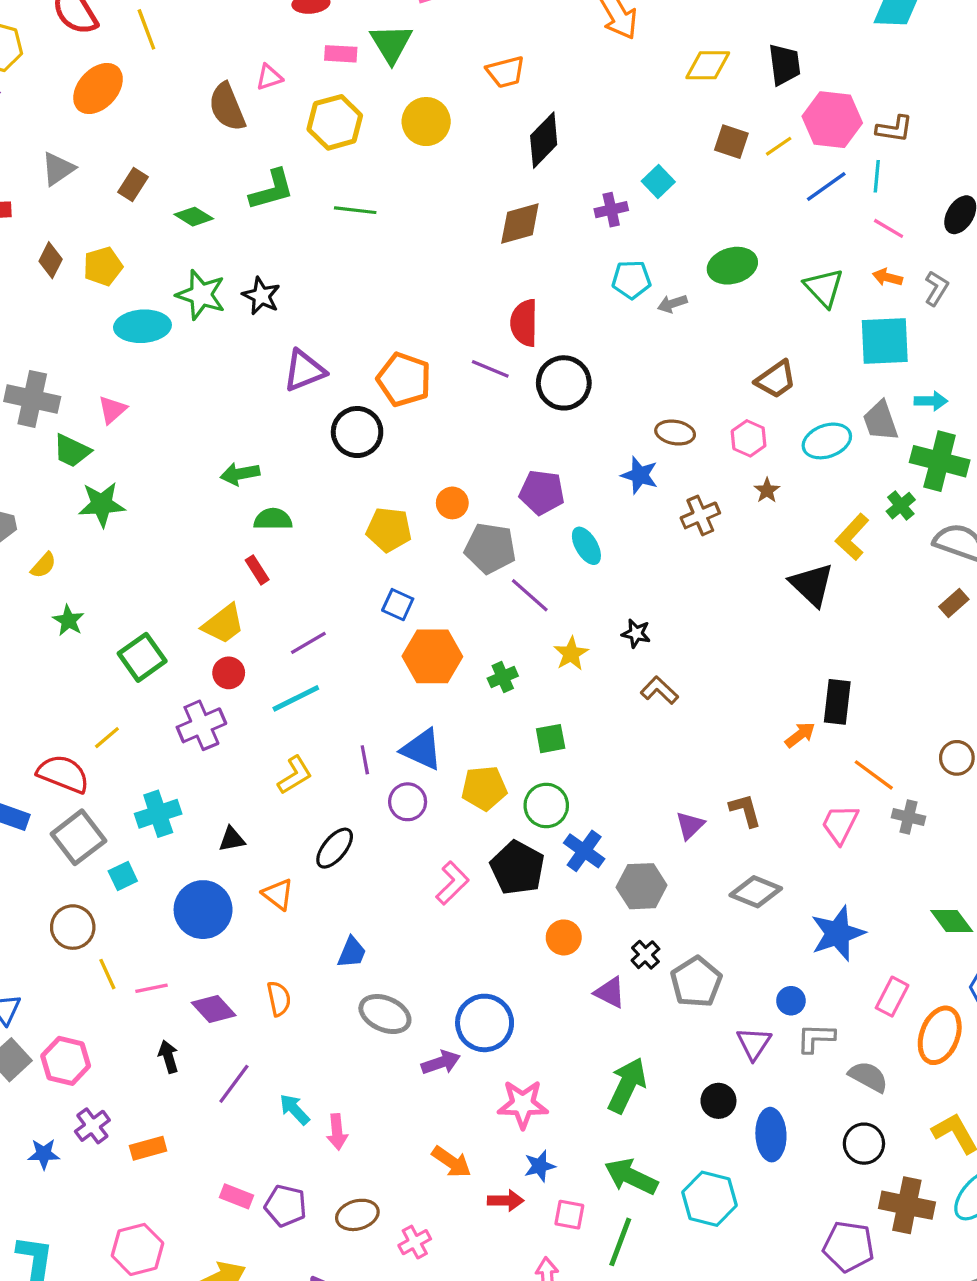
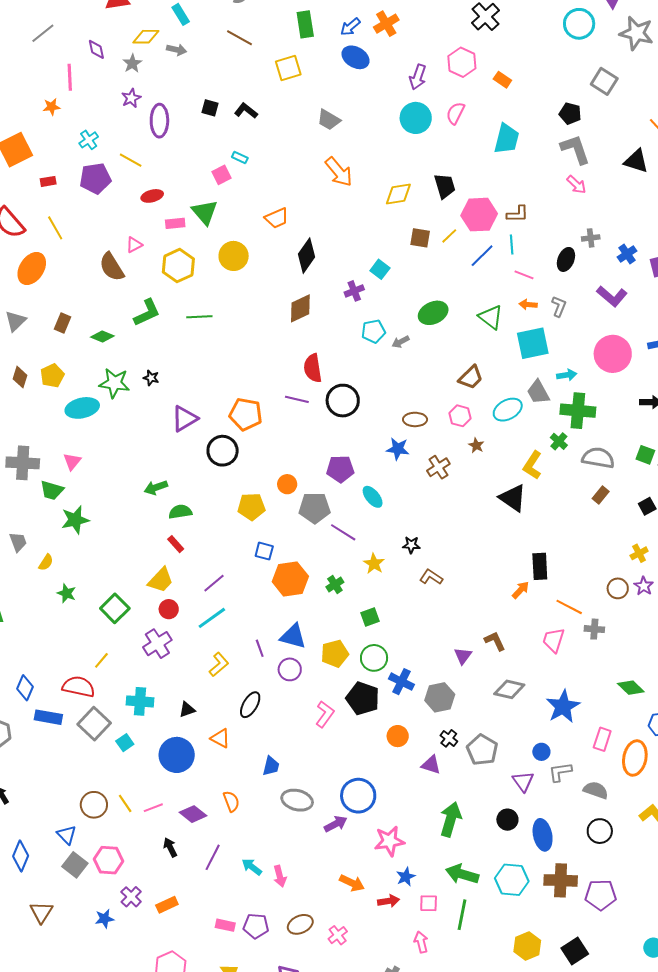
black star: (261, 296) -> (151, 378), size x0.7
cyan cross: (158, 814) -> (140, 701), turned 32
brown circle: (73, 927) -> (94, 805), moved
brown cross: (907, 1205) -> (561, 880), moved

